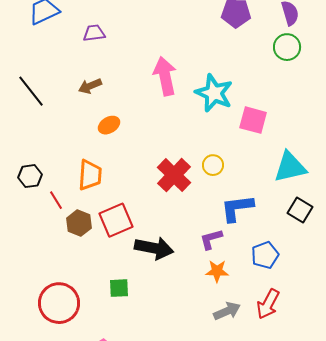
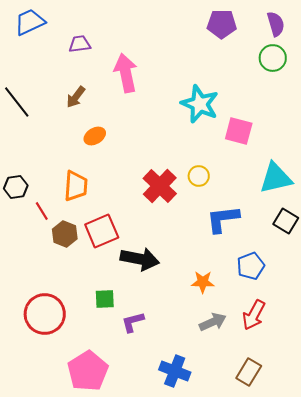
pink arrow: (165, 76) -> (126, 73), moved
brown arrow: (90, 86) -> (76, 97), turned -30
purple L-shape: (211, 239) -> (133, 322), moved

